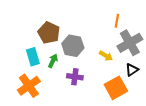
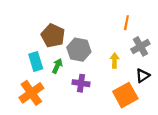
gray cross: (130, 43) -> (140, 46), size x0.7
yellow arrow: (106, 56) -> (115, 60), turned -120

